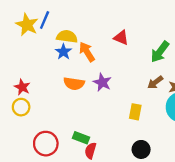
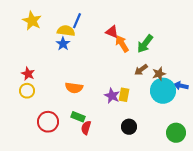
blue line: (45, 20) -> (77, 21), moved
orange arrow: (87, 52) -> (122, 44), moved
purple star: (102, 82) -> (112, 96), moved
orange semicircle: (74, 84) -> (74, 88), moved

